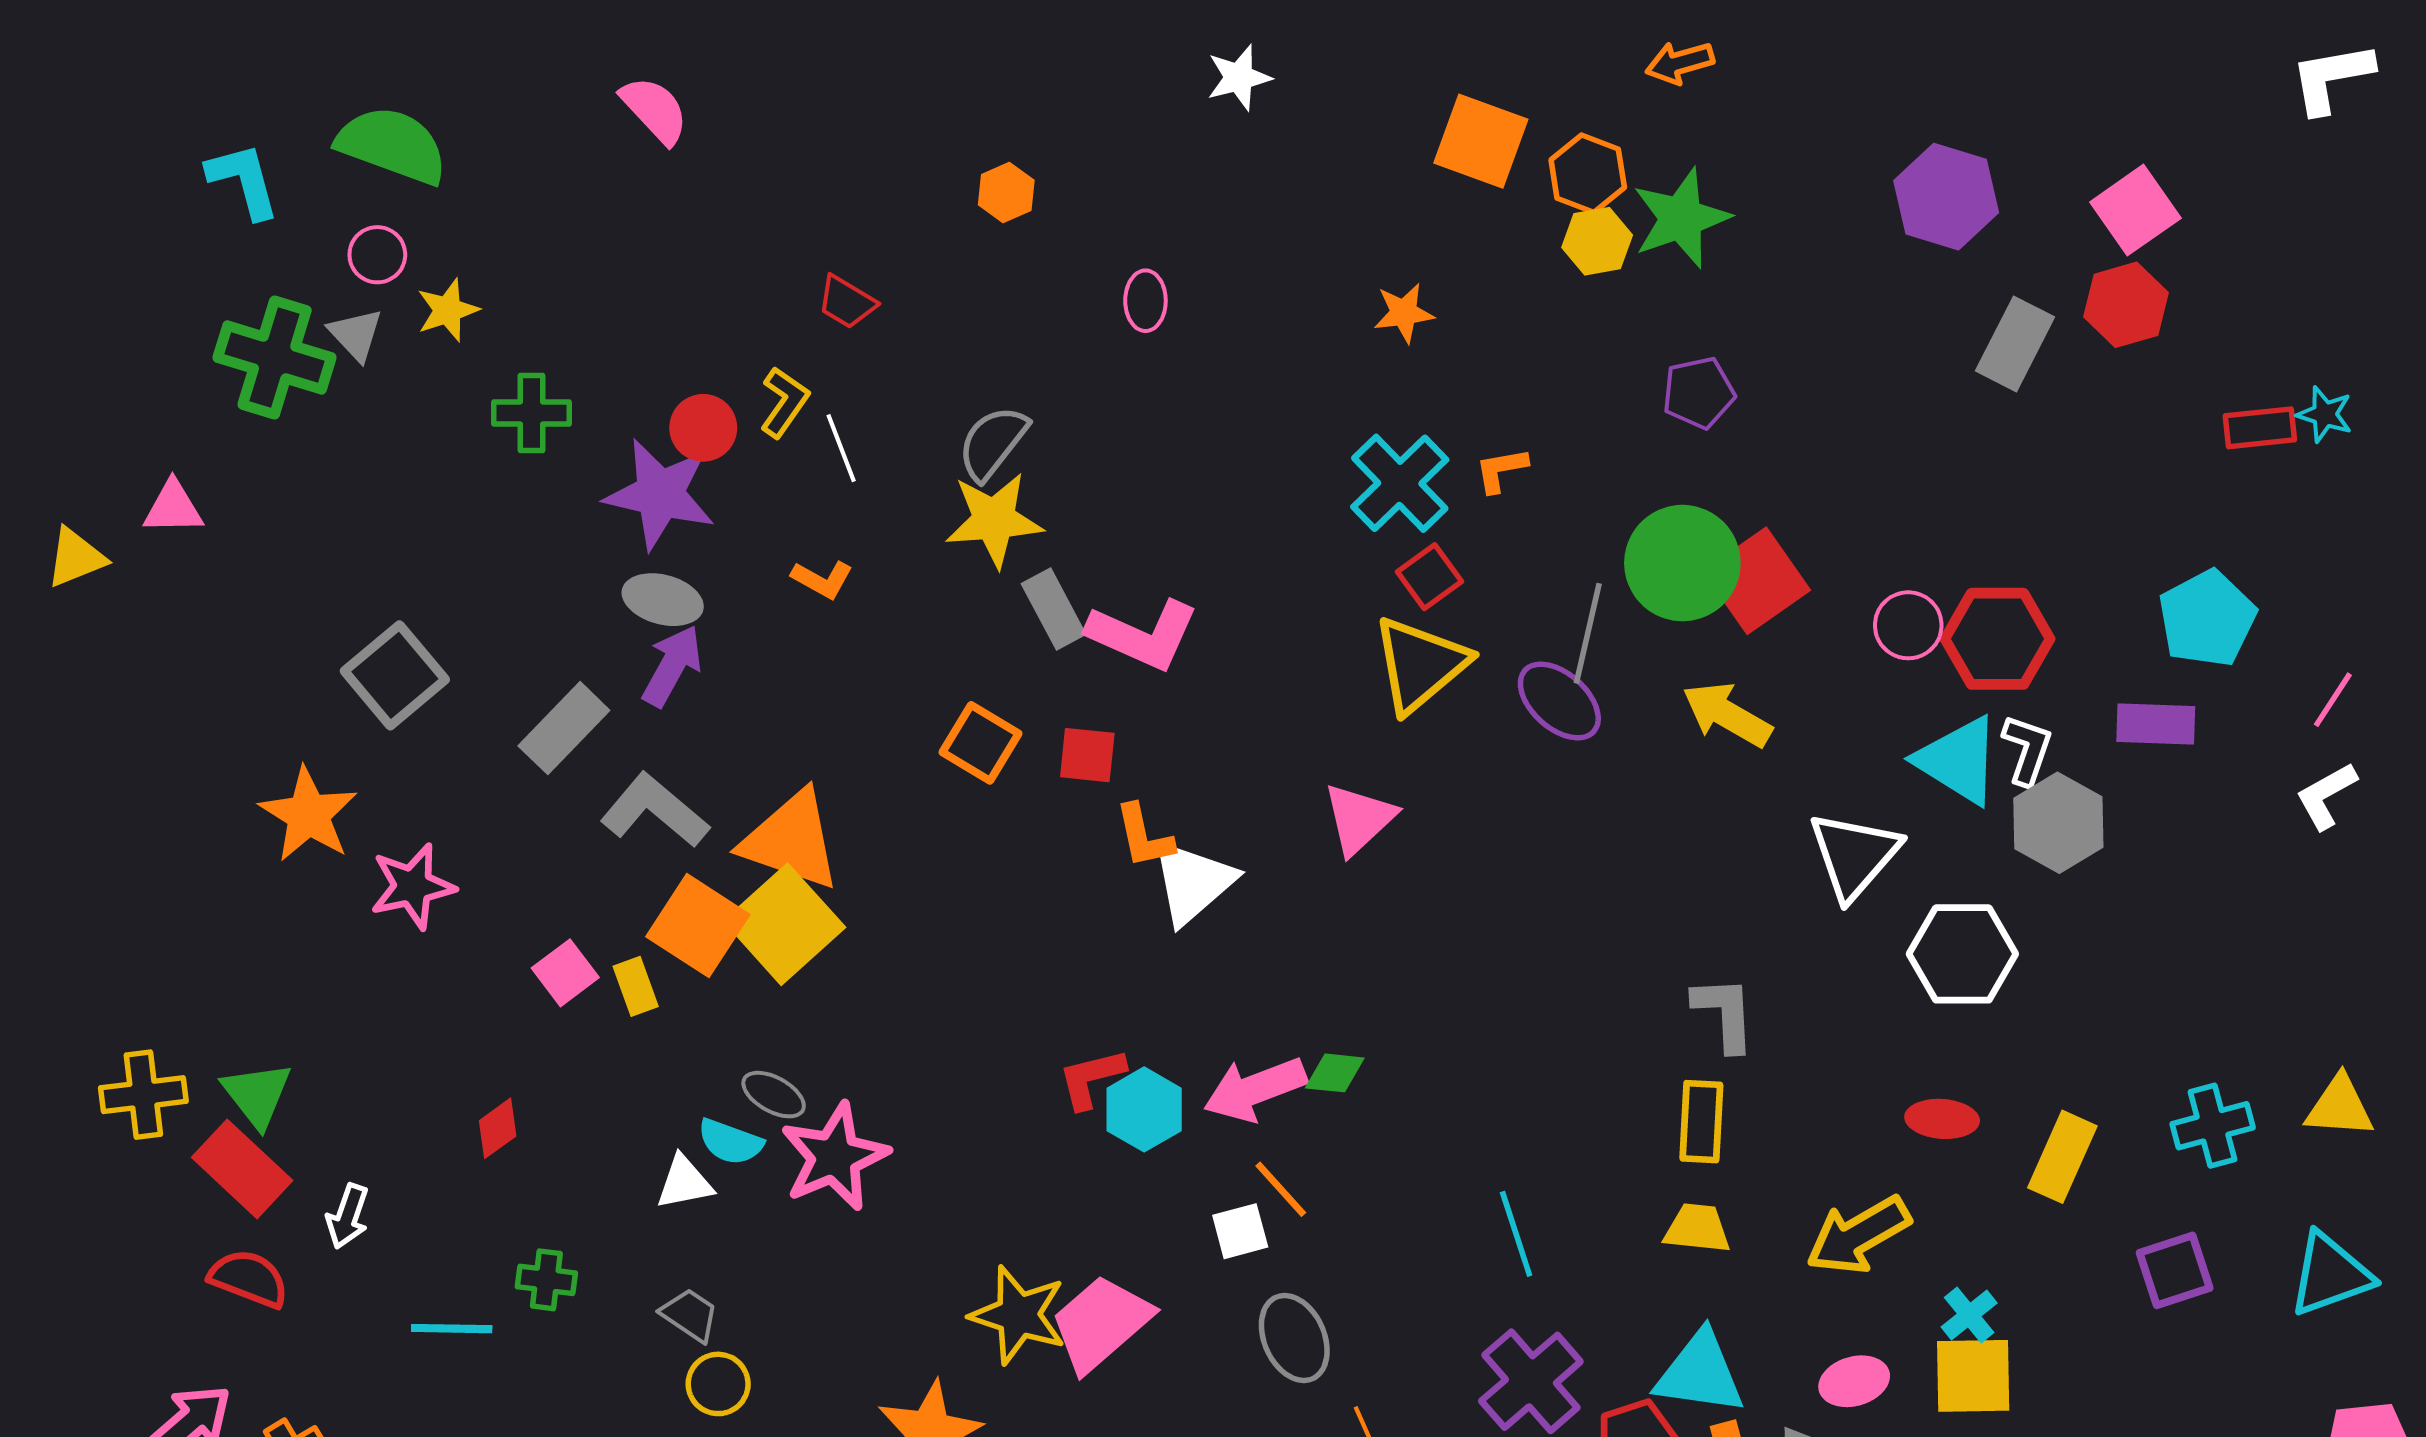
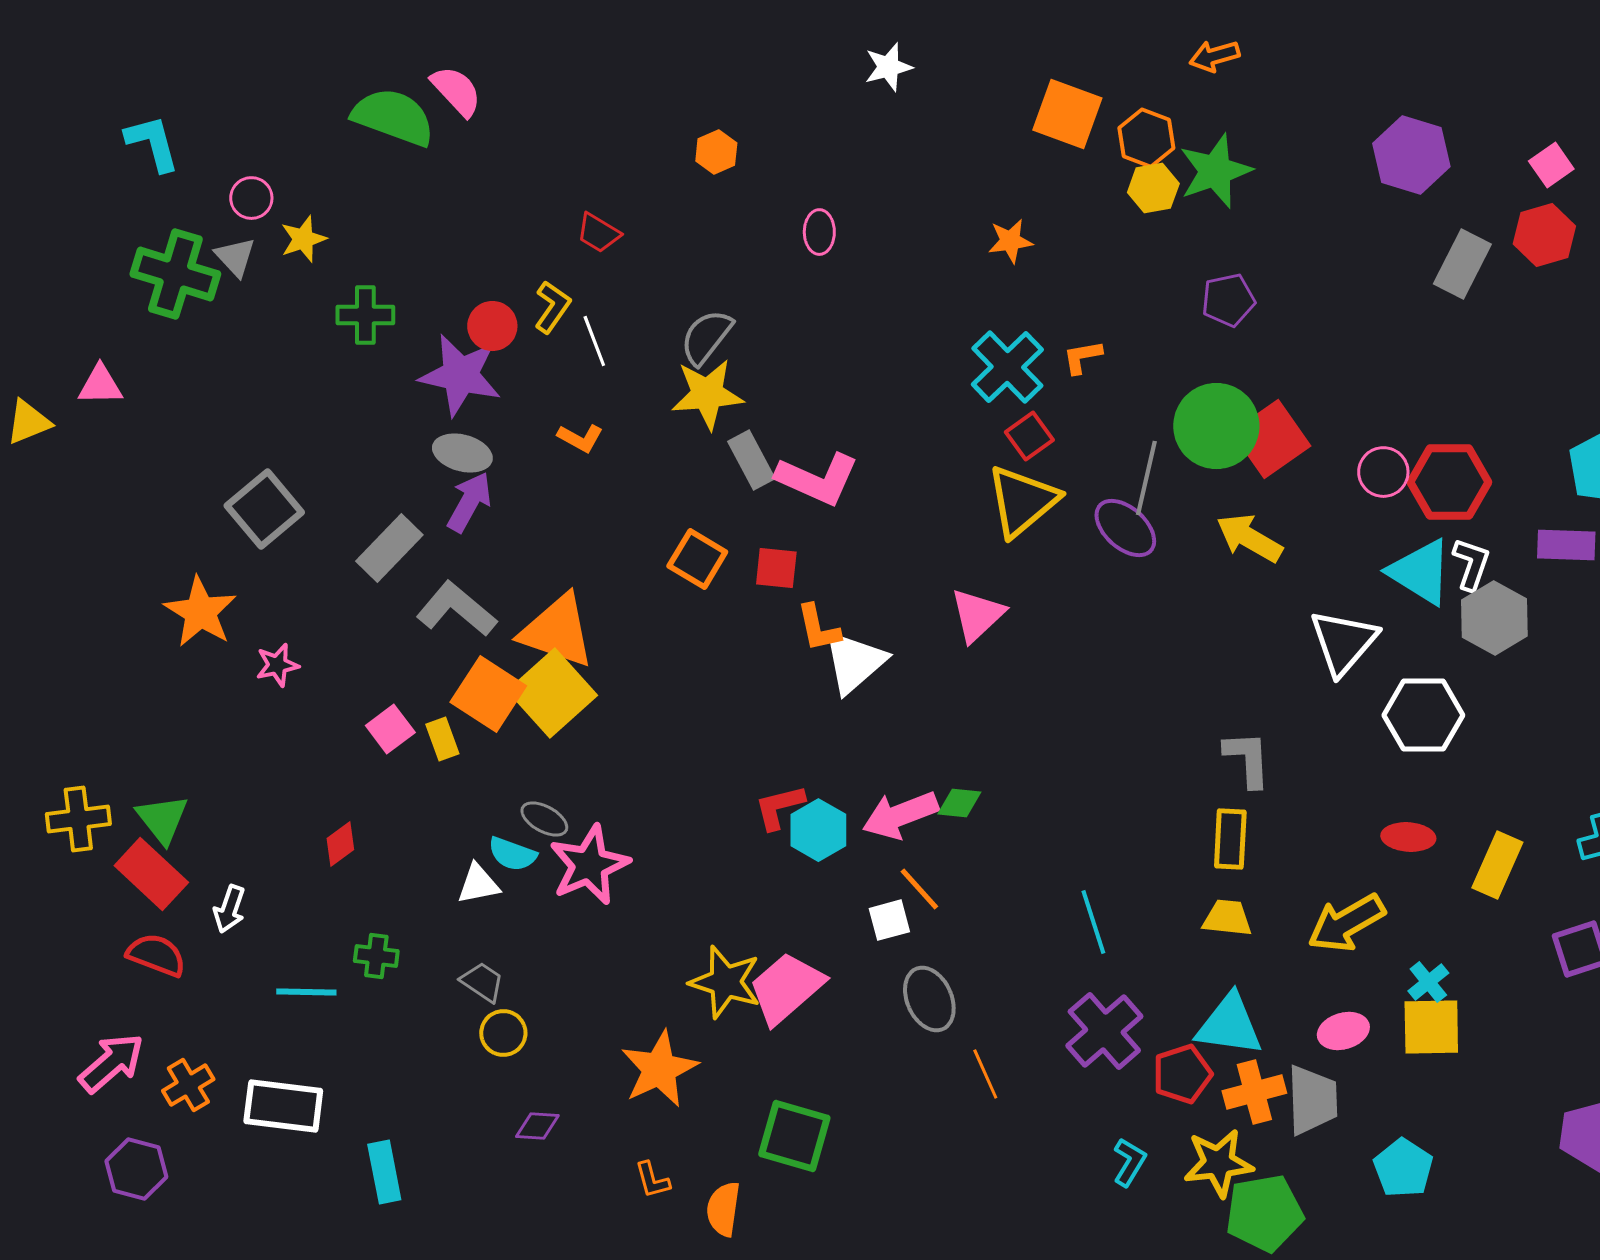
green semicircle: (392, 145) -> (393, 117), moved
pink square: (2135, 210) -> (1551, 165), size x0.7
pink star: (412, 886) -> (277, 665), size x0.7

